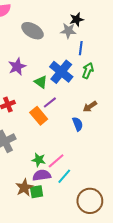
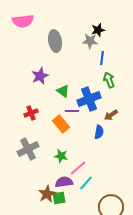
gray ellipse: (32, 31) -> (55, 41), turned 50
green arrow: (88, 71) -> (109, 80), turned -42
blue cross: (61, 72) -> (89, 99), moved, turned 30
purple line: (50, 102) -> (72, 111), turned 40
blue semicircle: (78, 124) -> (99, 132), turned 32
green star: (39, 160) -> (61, 156), moved

